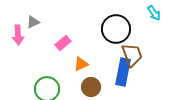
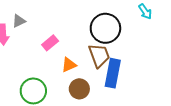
brown trapezoid: (132, 55) -> (99, 55), moved

